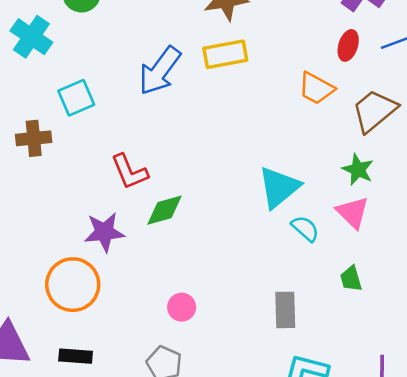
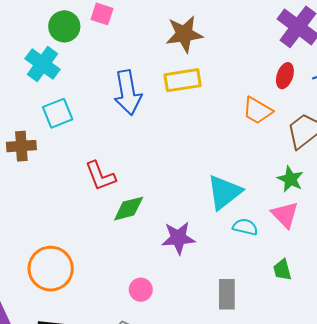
cyan cross: (31, 37) -> (43, 64), moved
blue arrow: (160, 71) -> (128, 93), turned -48
cyan semicircle: (305, 228) -> (245, 227), turned -30
purple star: (104, 232) -> (178, 238), moved

